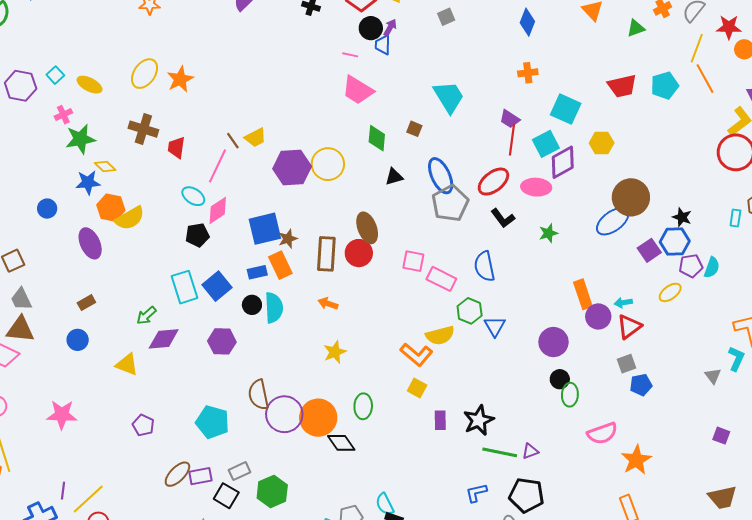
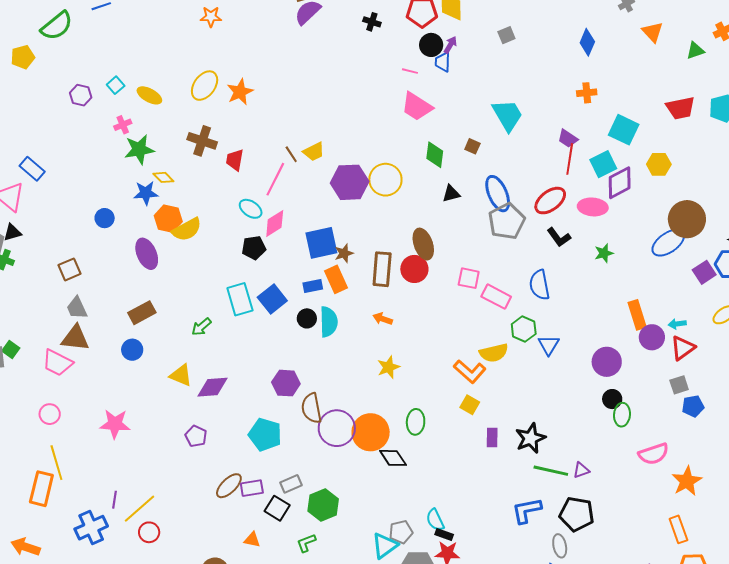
purple hexagon: (21, 86) -> (81, 95), size x0.7
brown rectangle: (86, 303) -> (142, 313), size x1.5
purple diamond: (164, 339) -> (213, 387), moved
purple hexagon: (222, 341) -> (286, 383), moved
blue L-shape: (476, 493) -> (527, 510), size x1.4

